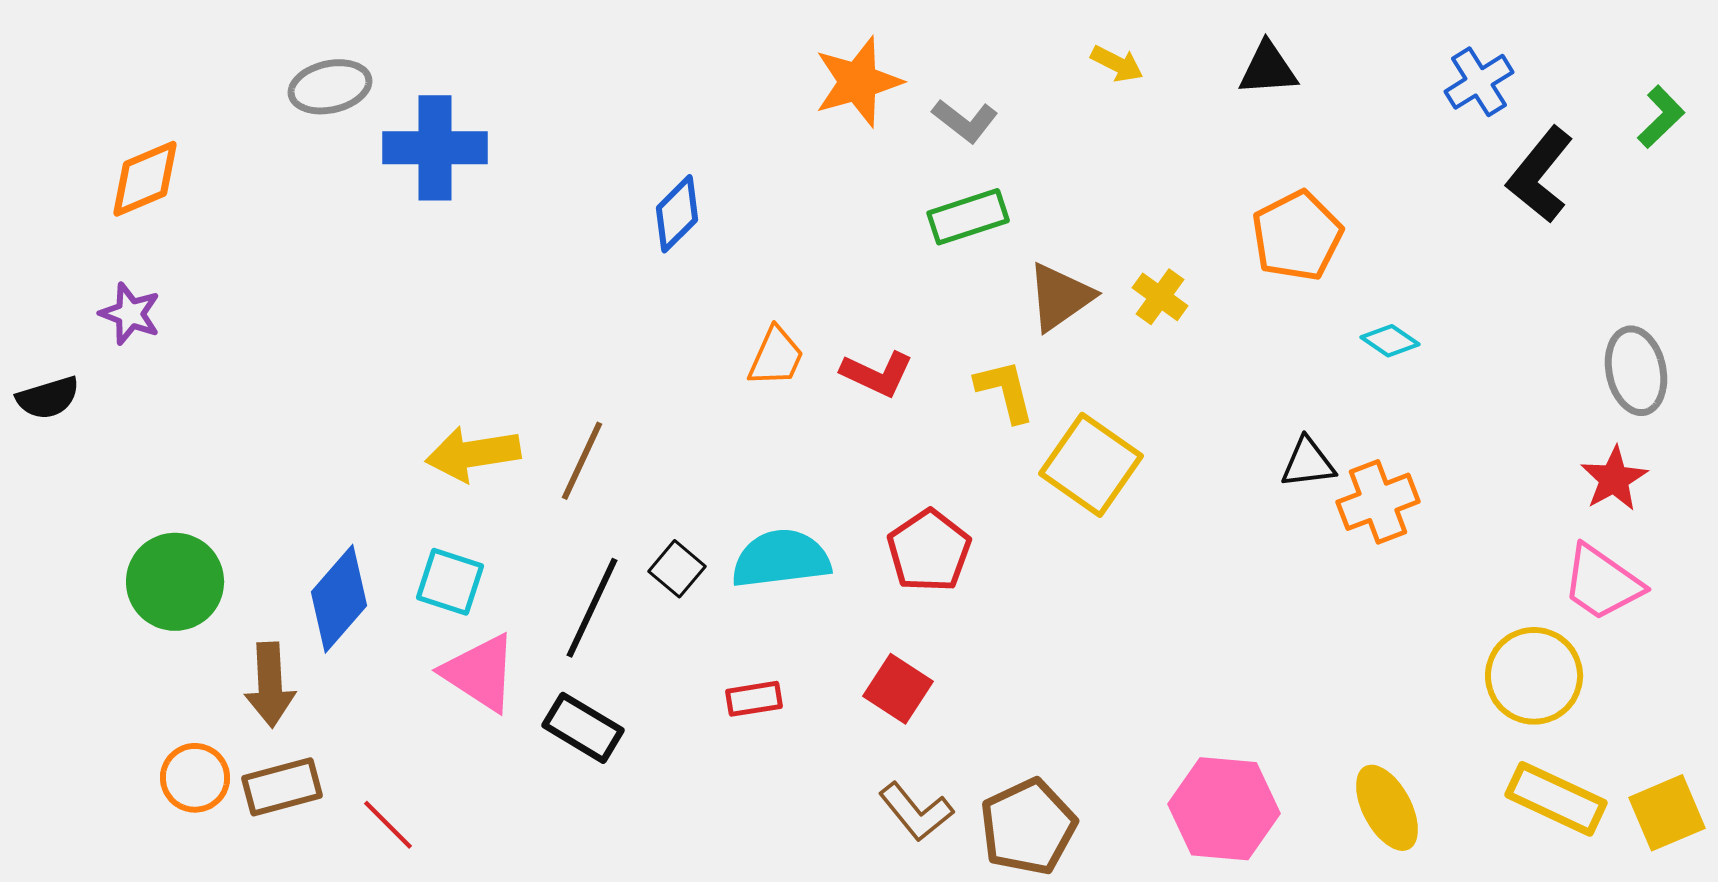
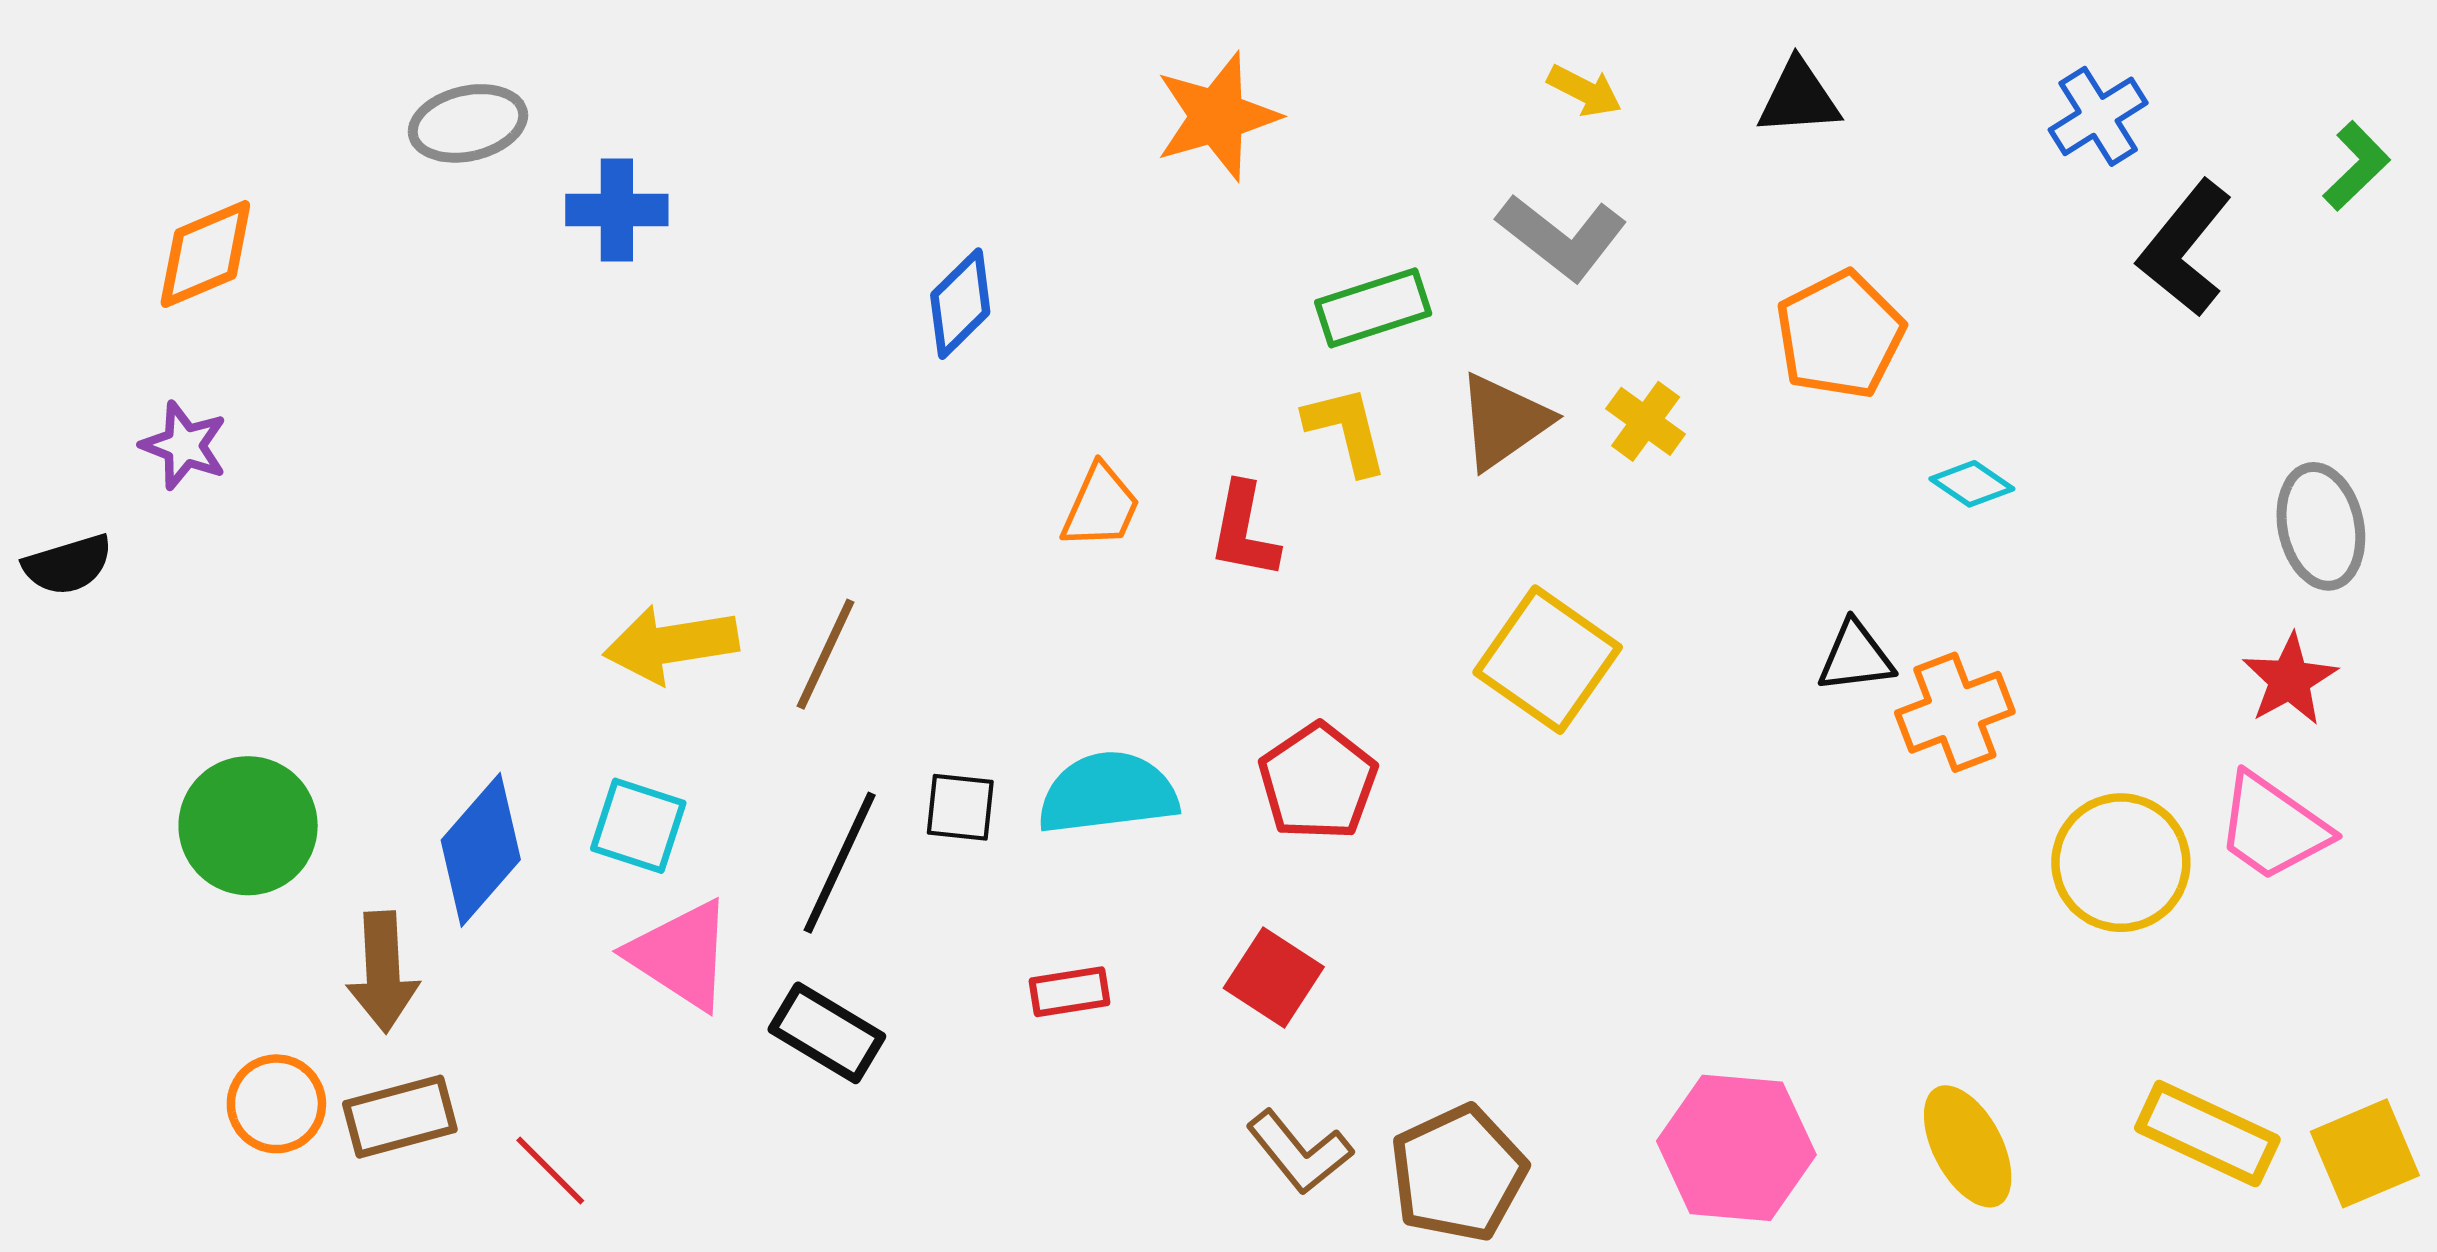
gray L-shape: (965, 121) -> (1562, 237), moved, size x1.4
blue cross: (435, 148) -> (617, 210), size x0.7
red L-shape: (877, 374) -> (1244, 531), turned 76
yellow L-shape: (1005, 391) -> (1346, 430), moved
black square: (677, 569) -> (960, 807), turned -34
yellow circle: (1534, 676) -> (2121, 863), moved

